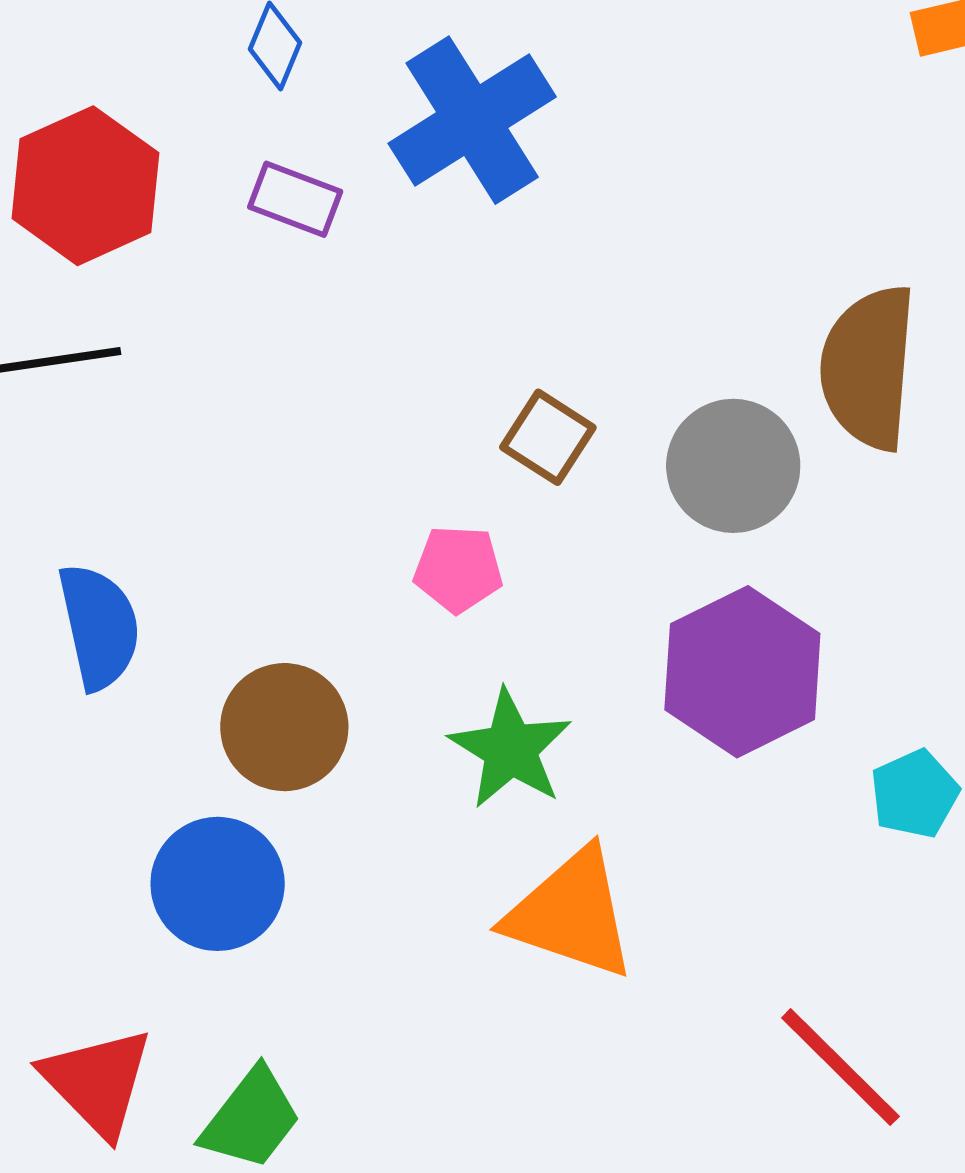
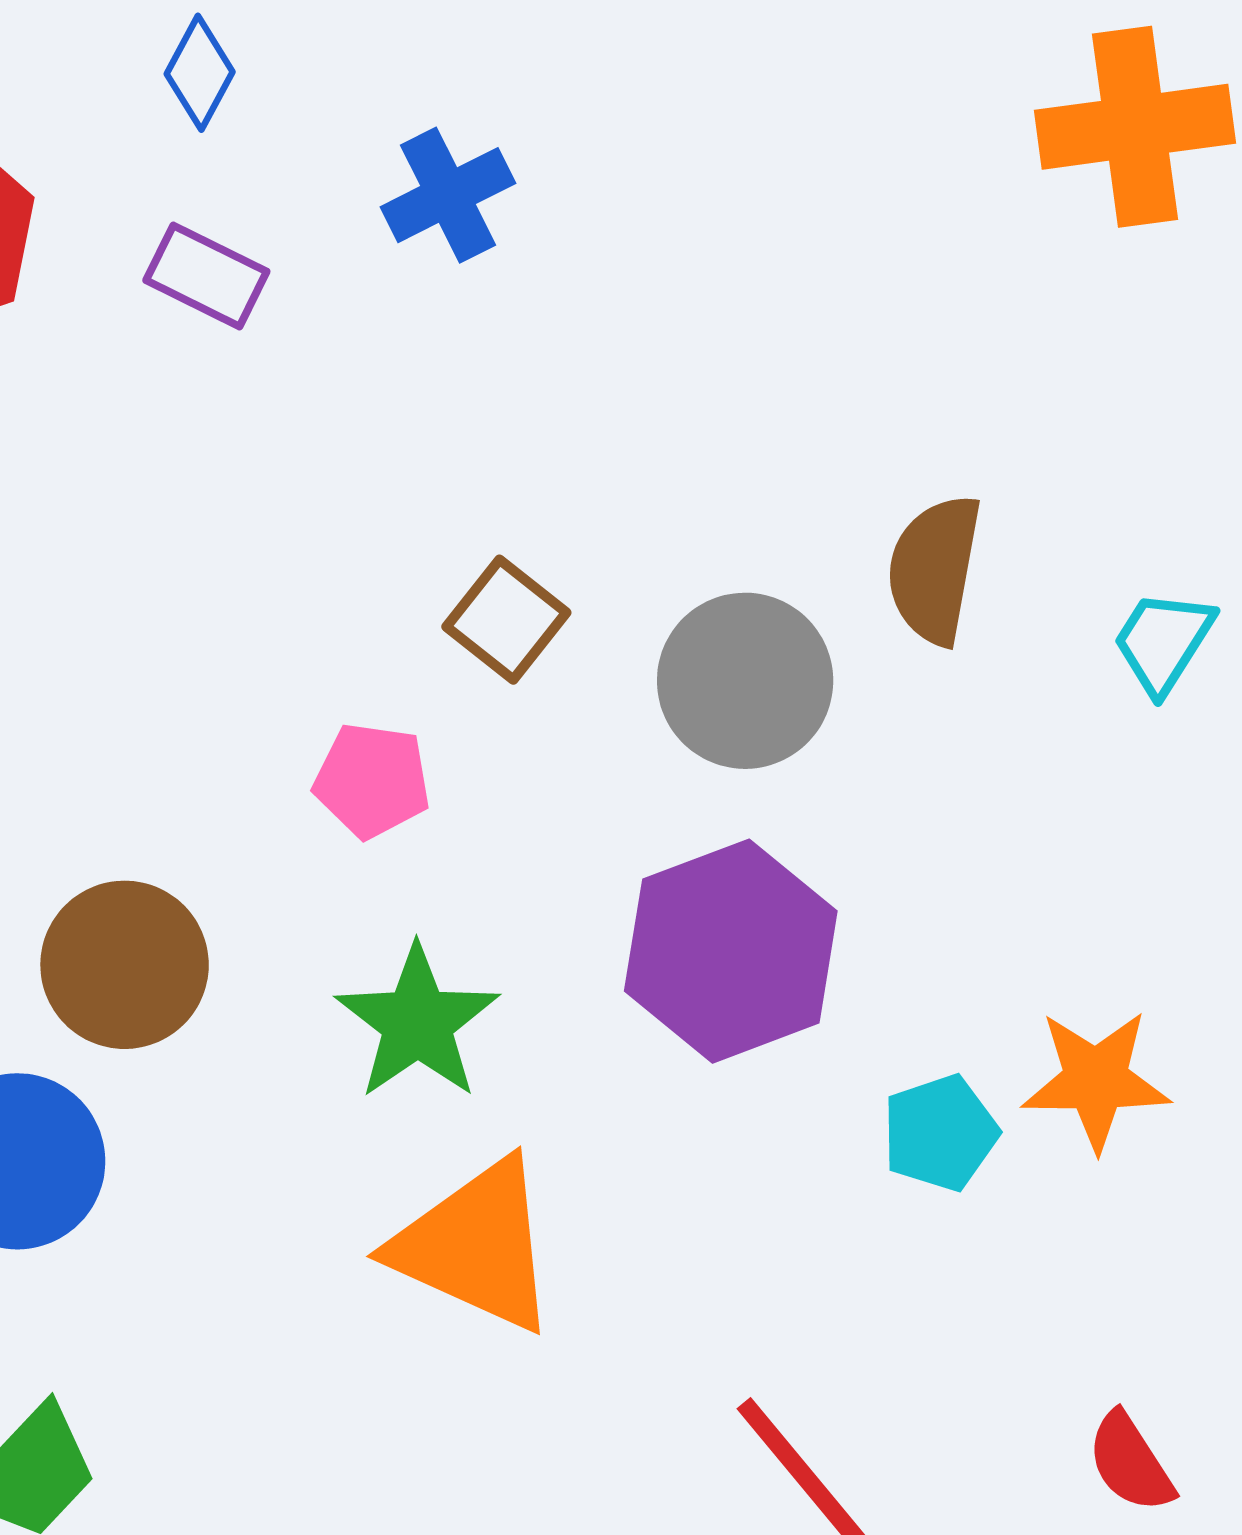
blue cross: (472, 120) -> (448, 195), size x0.6
brown semicircle: (868, 367) -> (934, 569), size x0.7

